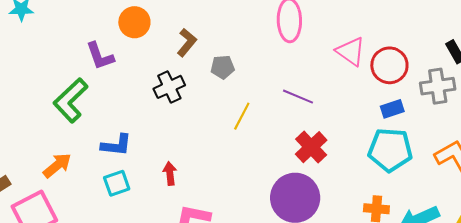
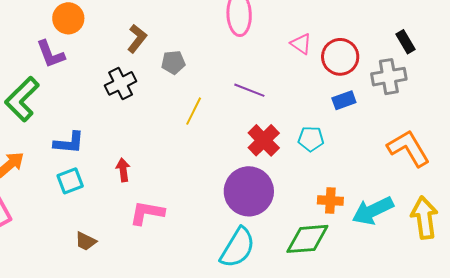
orange circle: (134, 22) -> (68, 18), moved
pink triangle: (351, 51) -> (301, 44), size x0.7
cyan pentagon: (390, 150) -> (311, 139), moved, size x0.6

